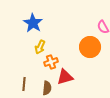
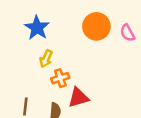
orange circle: (90, 47) -> (96, 26), moved

